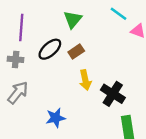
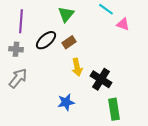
blue star: (56, 118) -> (66, 102), moved

